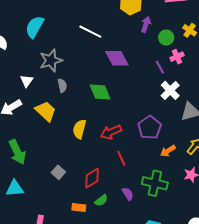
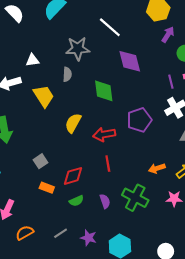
gray star: (51, 60) -> (78, 49), moved
white triangle: (27, 81) -> (32, 60), turned 32
purple pentagon: (150, 127) -> (139, 120), moved
orange rectangle: (79, 208) -> (47, 188), moved

